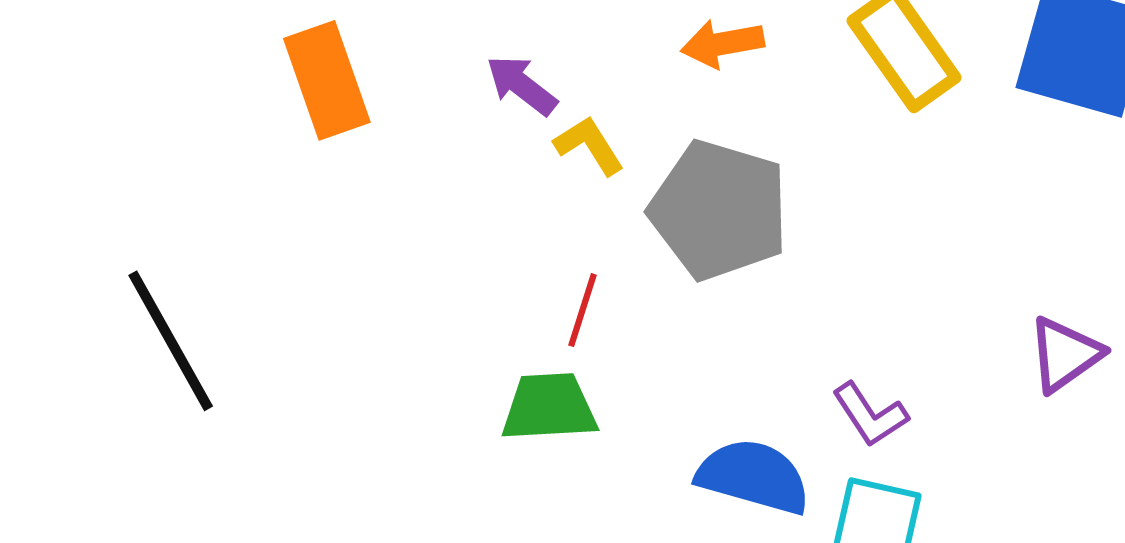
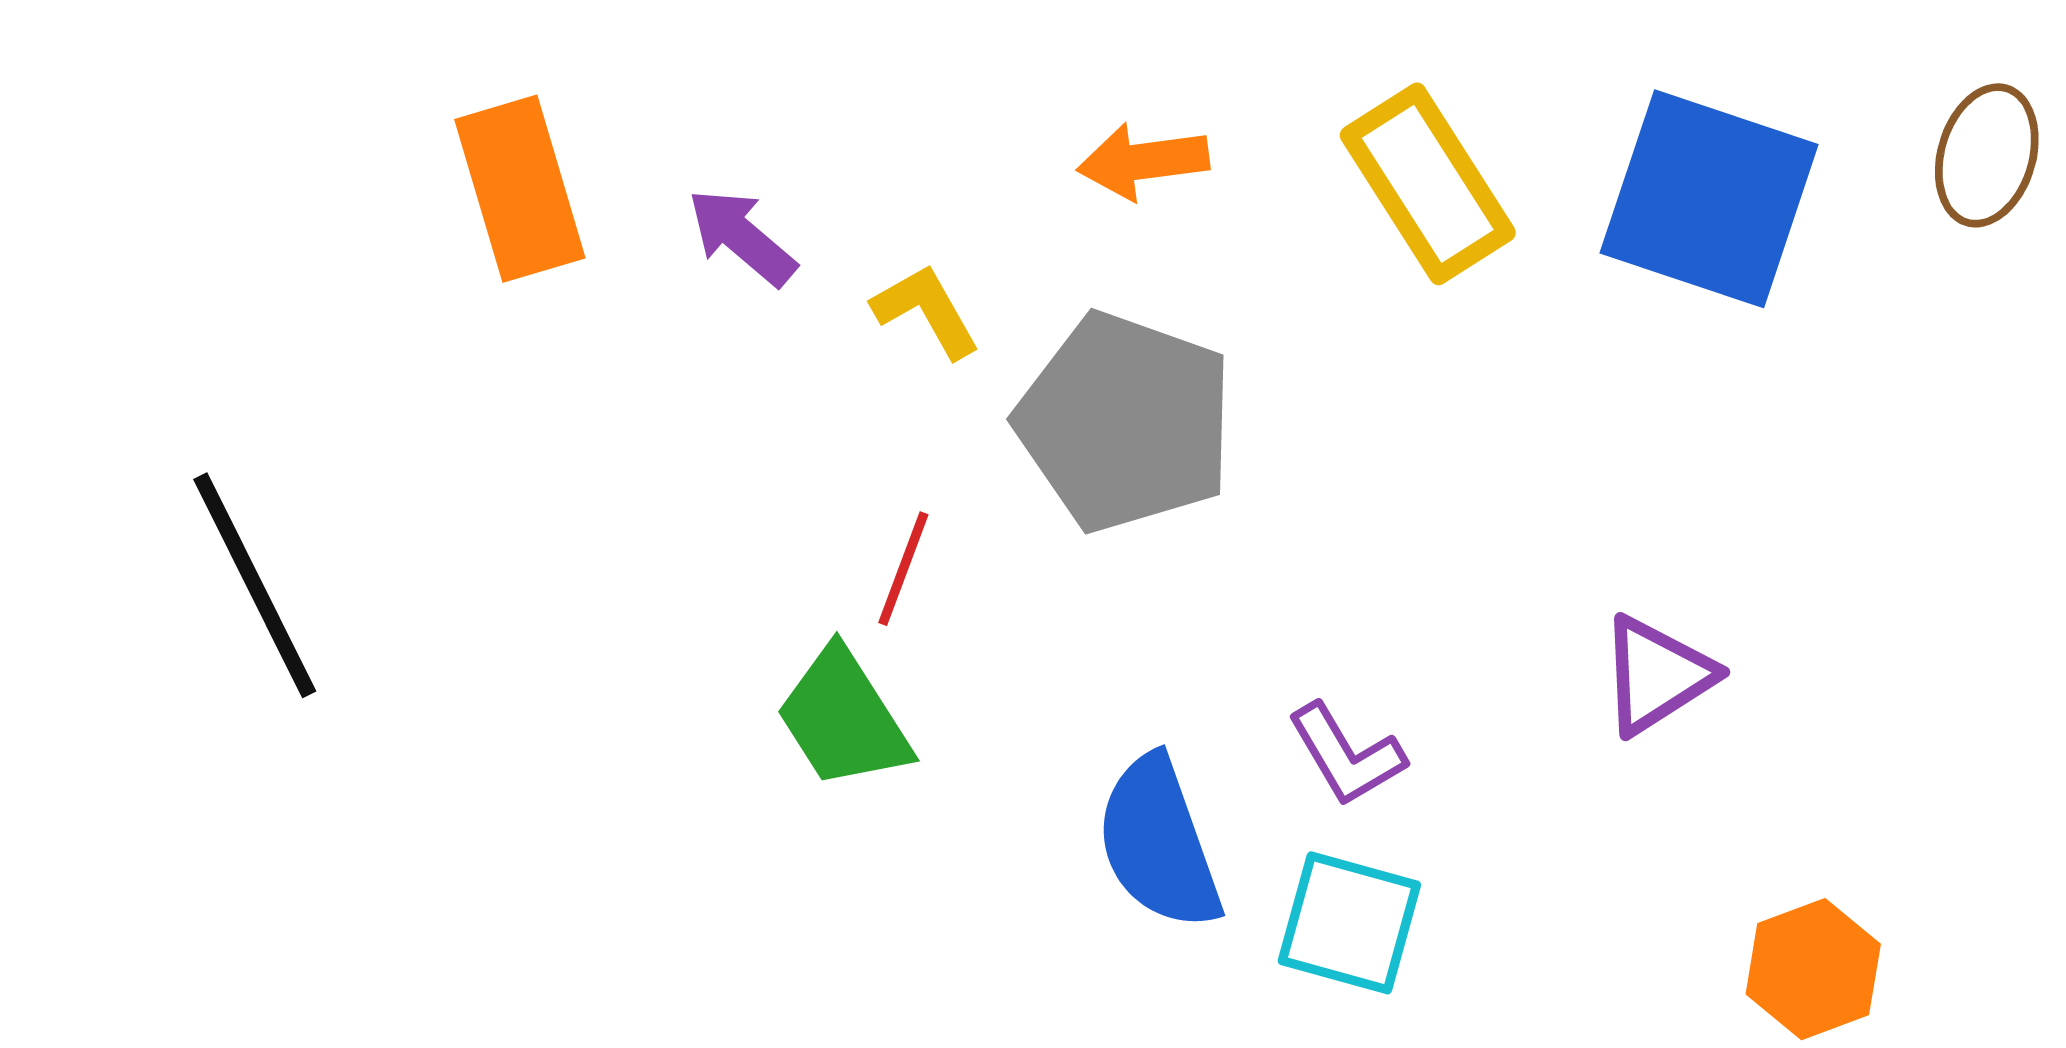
purple arrow: (522, 85) -> (742, 237), moved
green trapezoid: (549, 407) -> (843, 718), turned -122
blue semicircle: (753, 476) -> (1159, 843), turned -128

